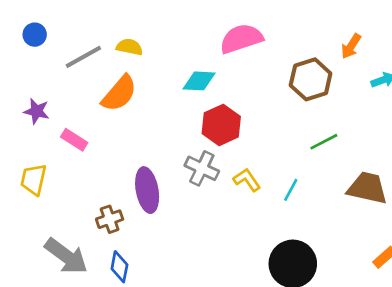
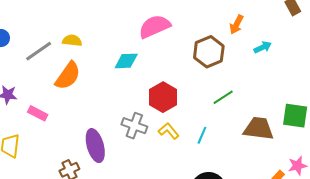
red hexagon: (221, 125) -> (163, 97), moved

